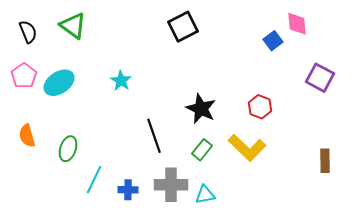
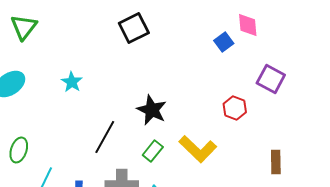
green triangle: (73, 26) -> (24, 27), turned 32
red hexagon: (260, 107) -> (235, 108), moved
black line: (154, 136) -> (105, 137), turned 48

